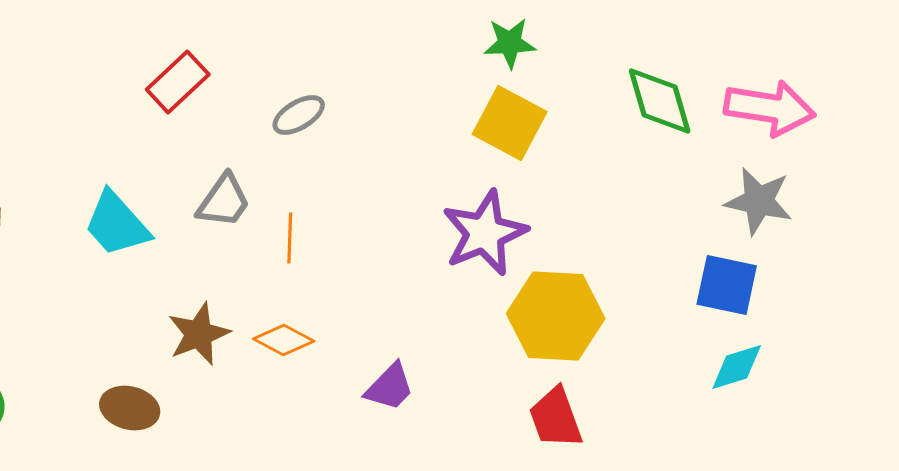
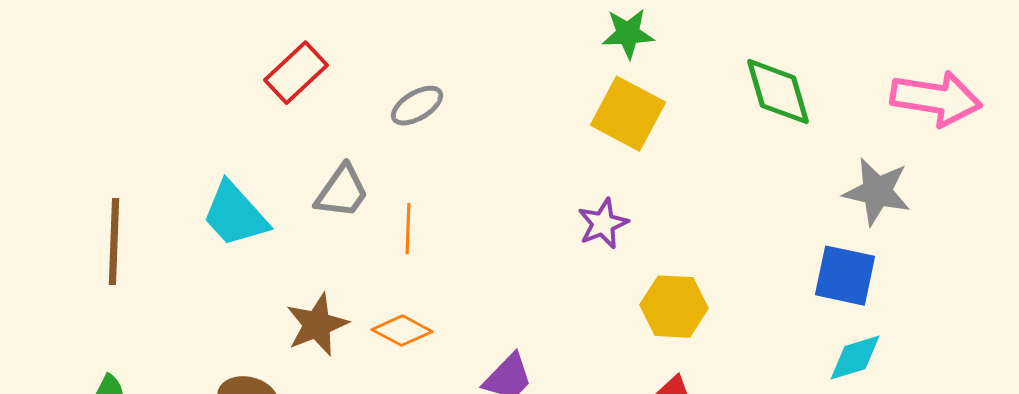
pink arrow: (770, 108) -> (936, 99), moved
purple star: (485, 233) -> (603, 224), size x0.6
yellow hexagon: (556, 316) -> (674, 307), size x0.7

